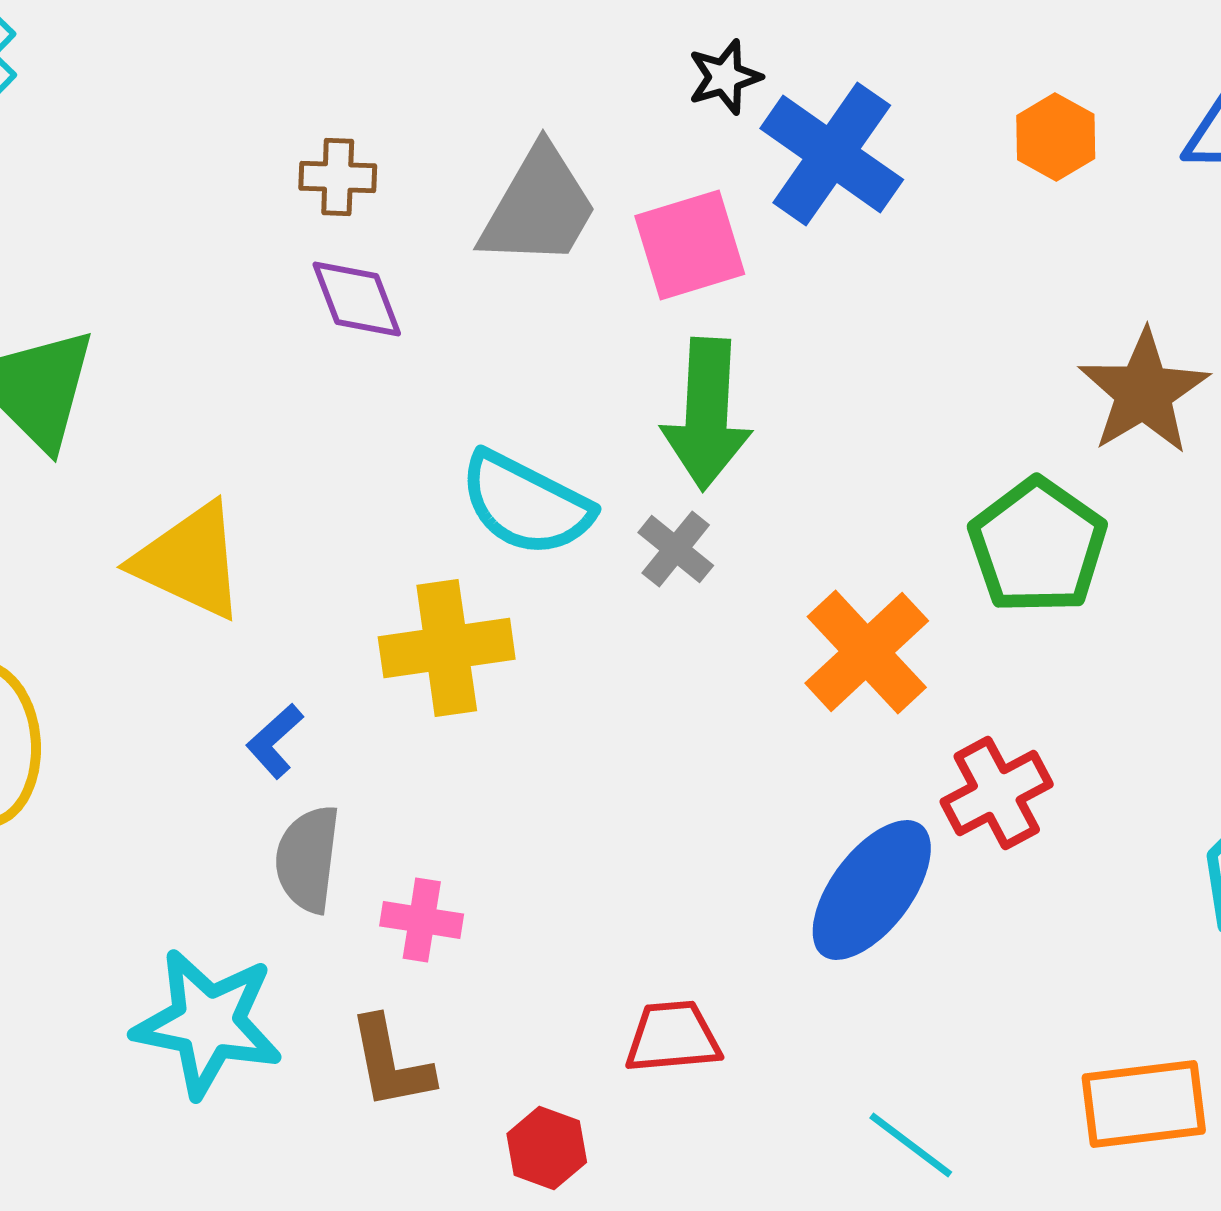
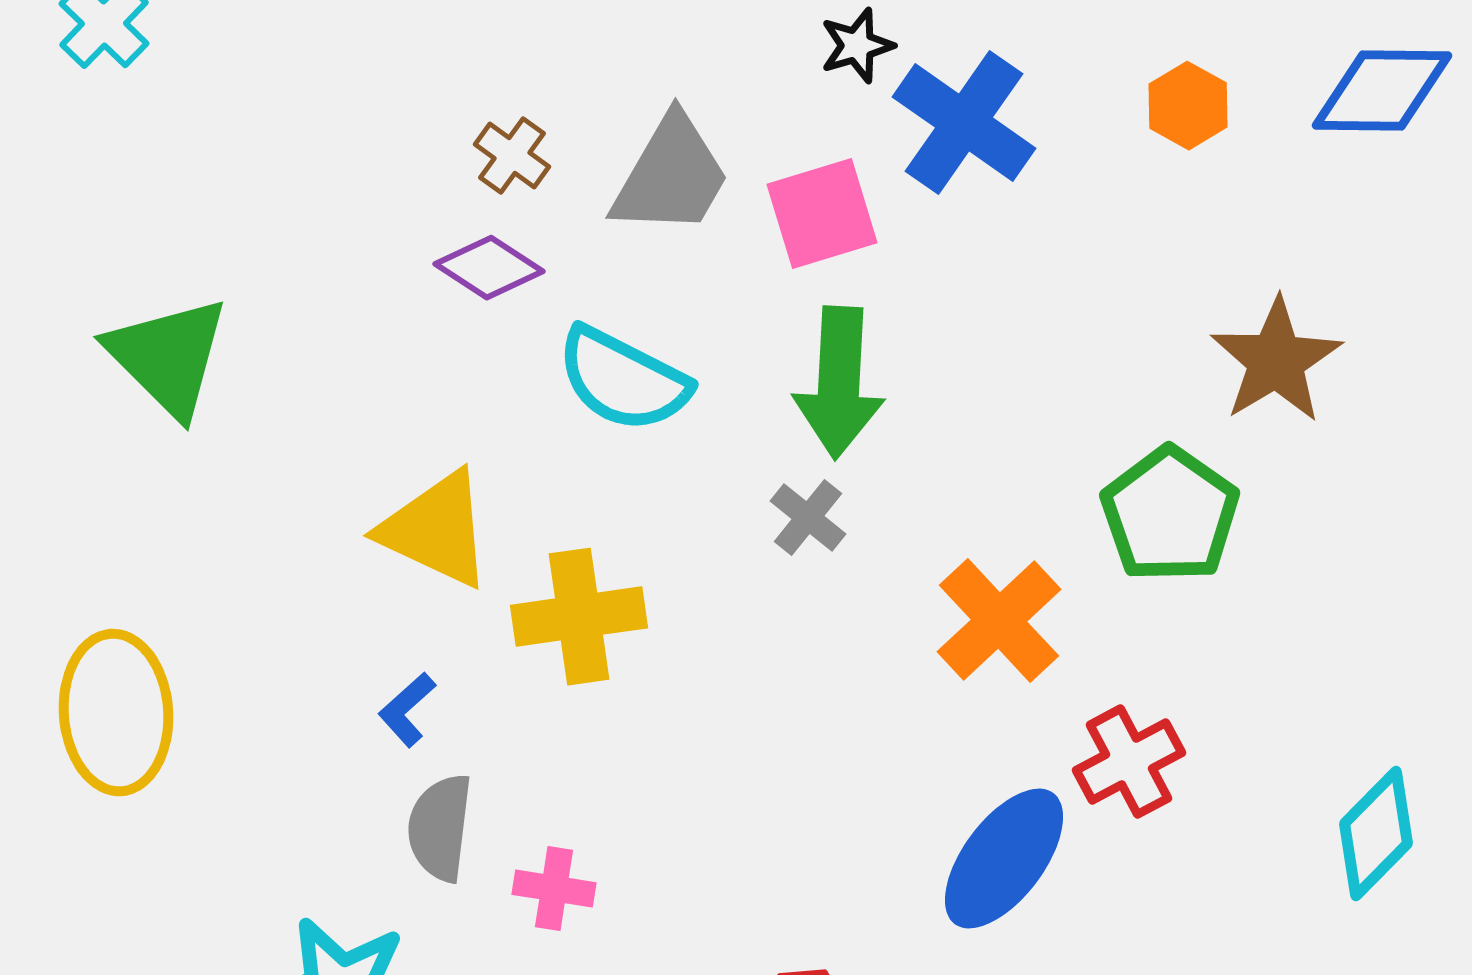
brown cross: (338, 177) -> (512, 156), moved, turned 34
purple diamond: (357, 299) -> (489, 268), turned -36
cyan semicircle: (526, 504) -> (623, 380), moved
yellow triangle: (190, 561) -> (436, 530), moved

